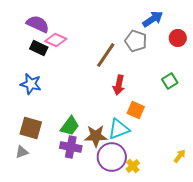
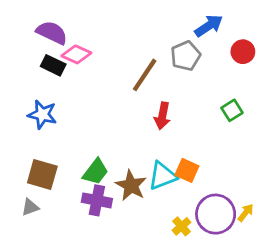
gray pentagon: (136, 41) -> (186, 56), turned 30
orange square: (136, 110) -> (187, 170), moved
brown star: (96, 136) -> (131, 185), turned 30
purple circle: (112, 157) -> (216, 214), moved

